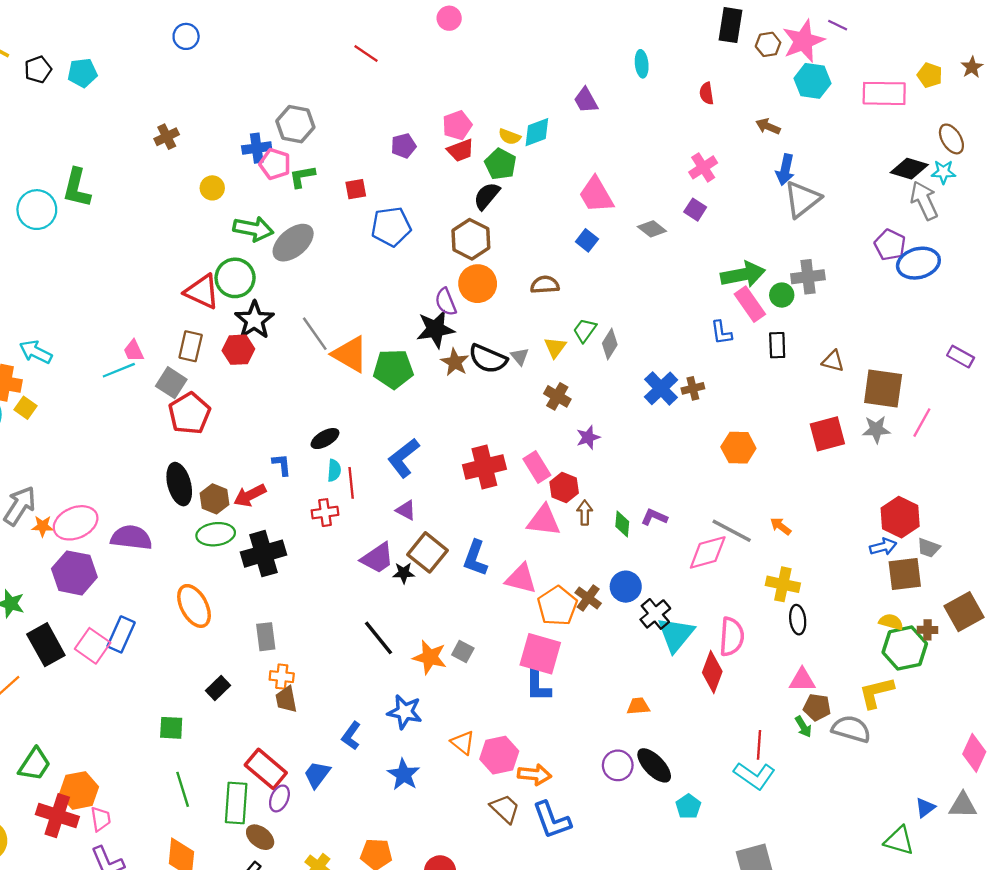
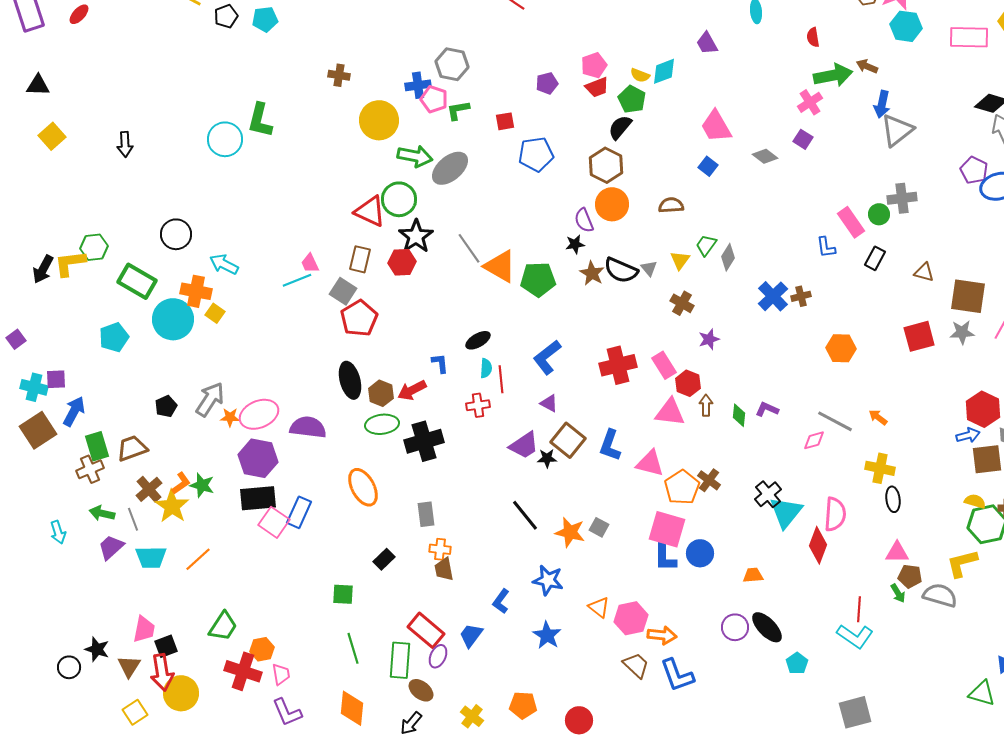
brown cross: (167, 137) -> (339, 75), turned 35
yellow circle: (212, 188) -> (379, 120), size x1.8
green arrow: (743, 275) -> (833, 75), moved
black star: (435, 329) -> (575, 244), size x0.6
black rectangle: (777, 345) -> (875, 258), turned 30
pink diamond: (708, 552) -> (814, 440), size x0.6
blue circle: (626, 587) -> (700, 553), moved
black rectangle: (46, 645) -> (258, 498), moved, turned -66
orange hexagon: (79, 790) -> (262, 649), size x0.7

